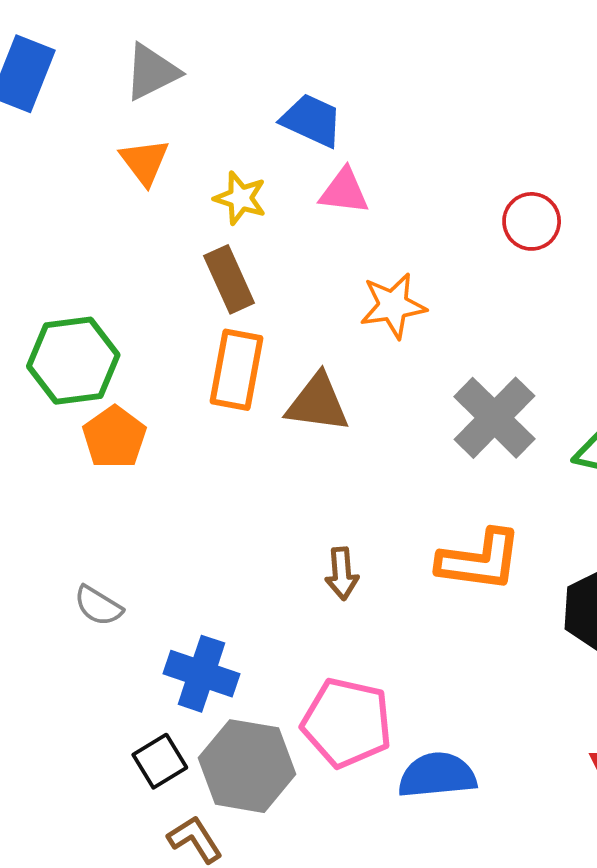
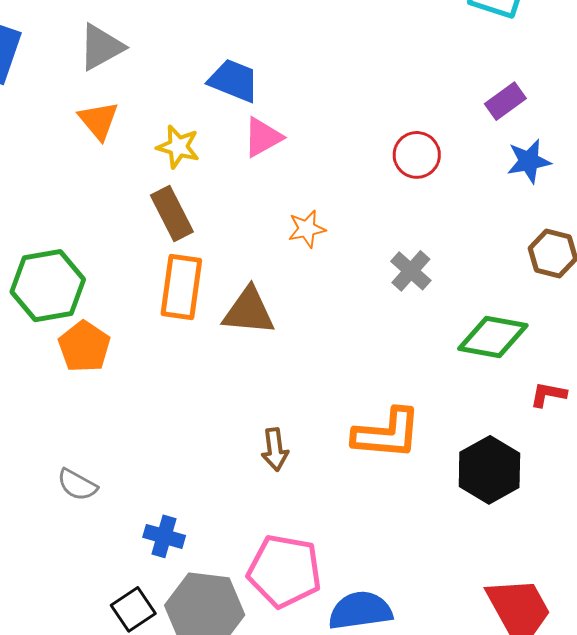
pink triangle: (344, 191) -> (263, 137), turned -33
orange star: (393, 306) -> (307, 229), size x0.7
gray cross: (494, 418) -> (411, 271), moved, size x0.6
blue cross: (201, 674) -> (164, 536), size x0.7

